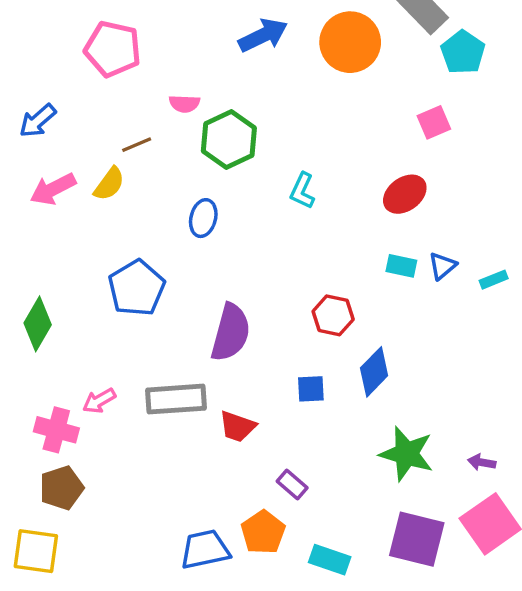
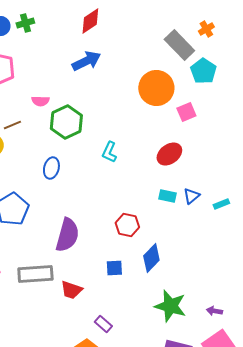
orange circle: (350, 42) -> (156, 88), moved

